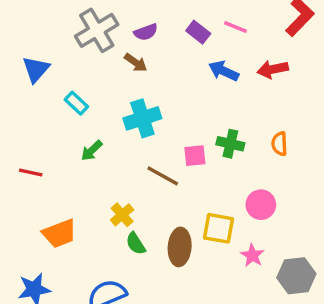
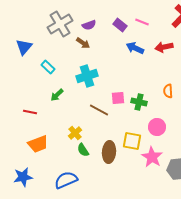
green cross: (230, 144) -> (139, 102), moved
red line: (31, 173) -> (30, 112), moved
pink star: (252, 255) -> (152, 157), size x1.5

